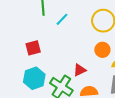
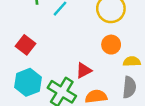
red square: (33, 48) -> (25, 45), turned -35

